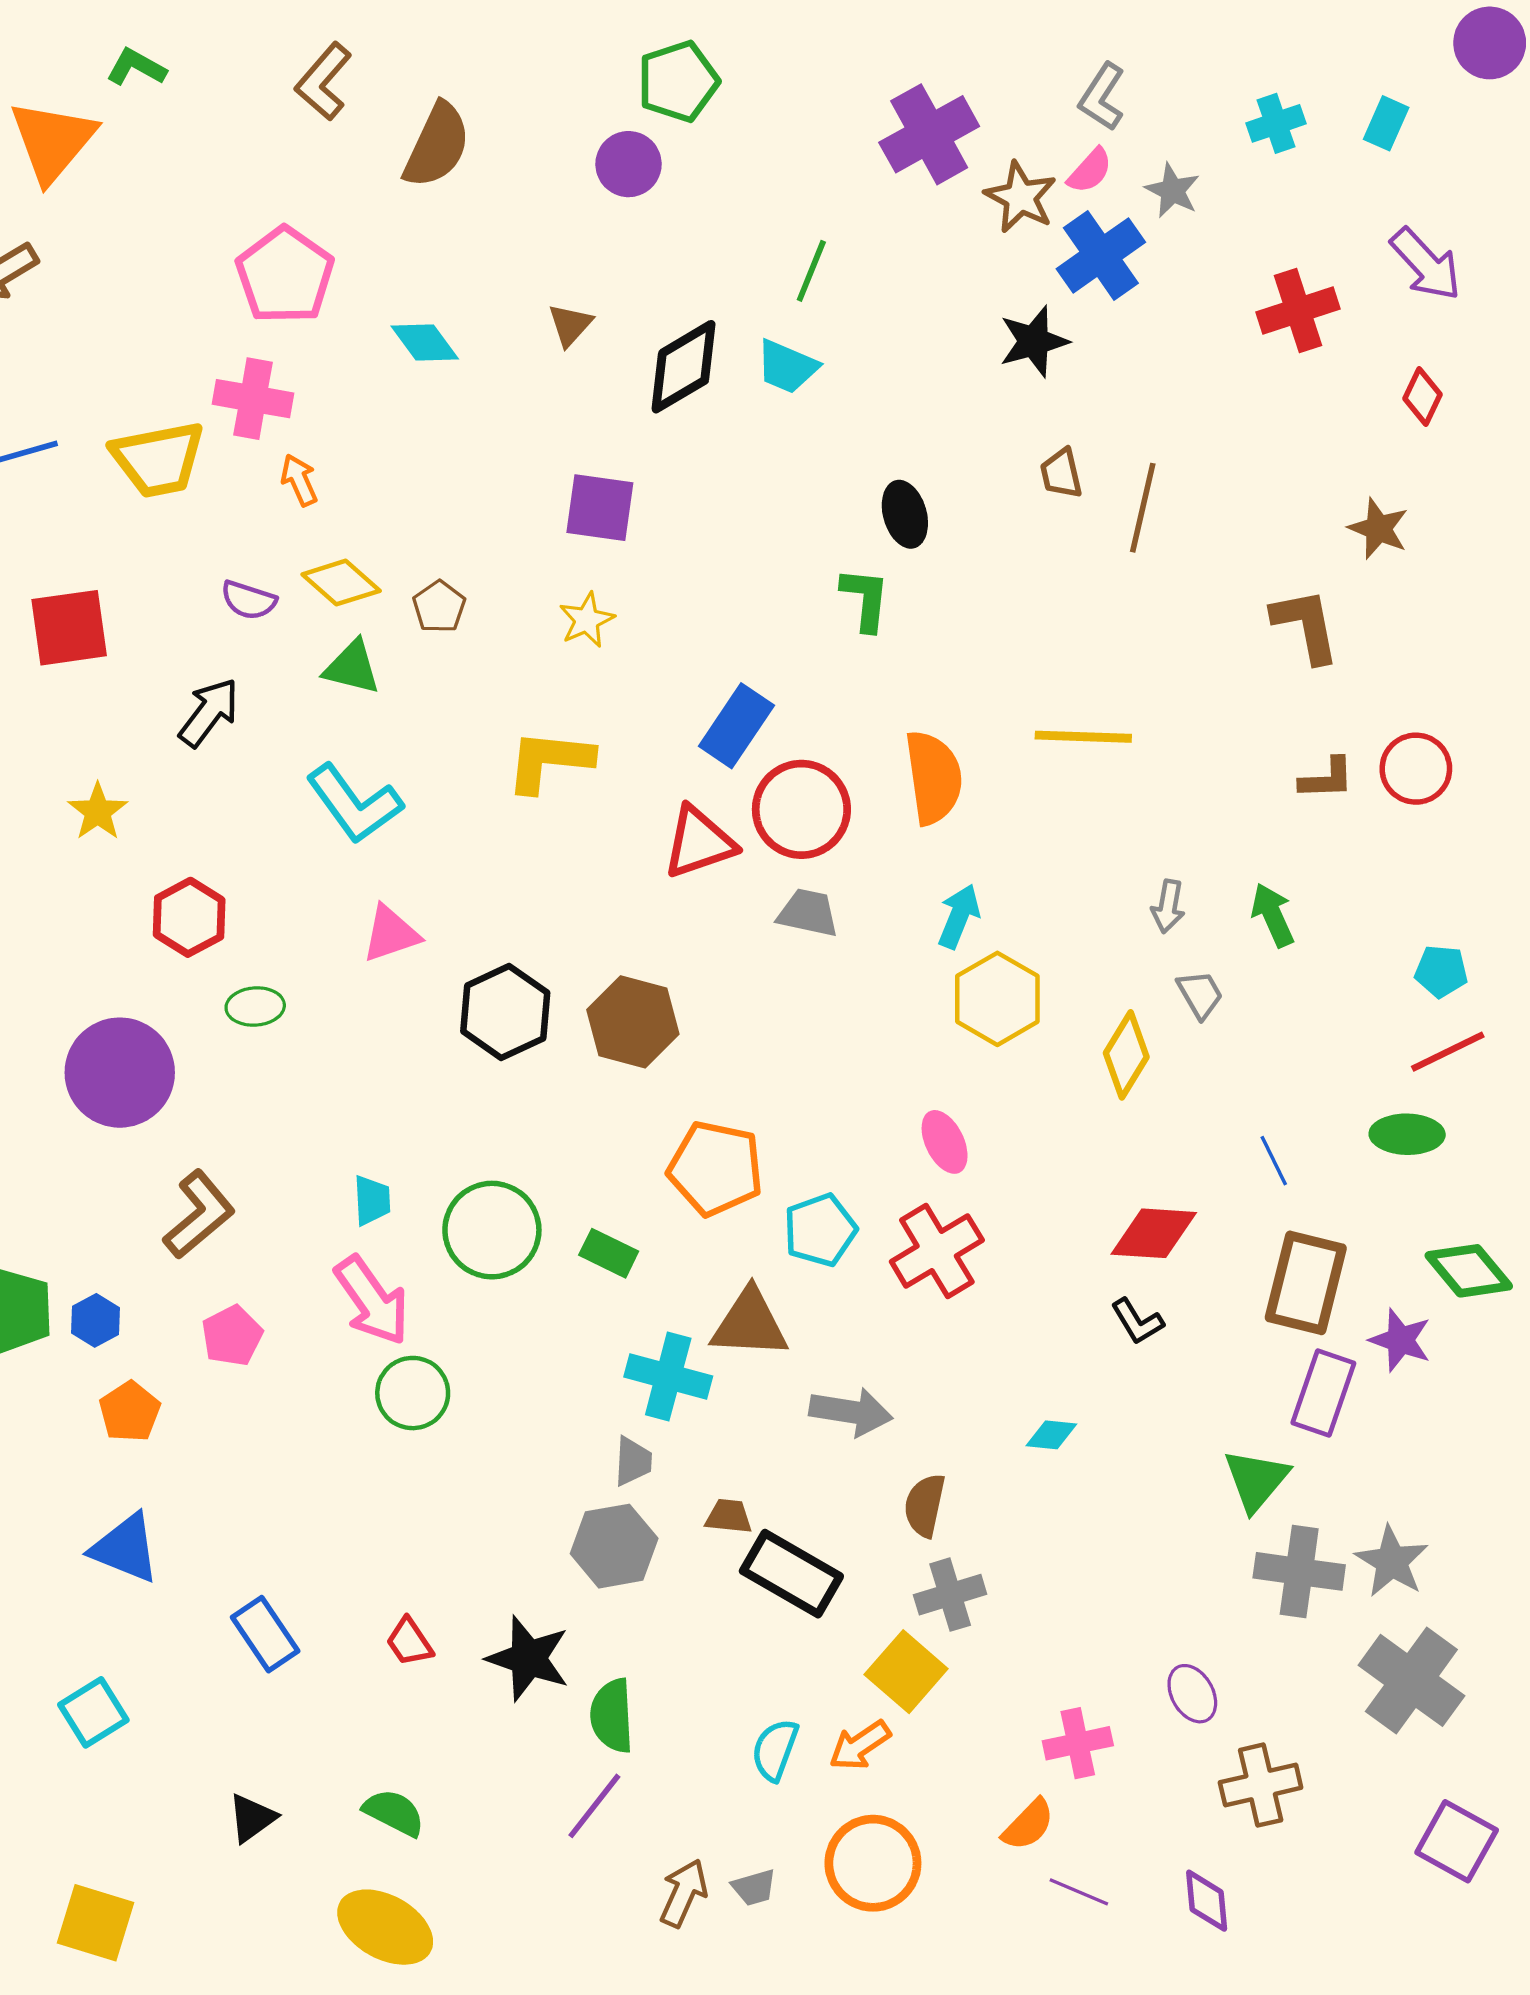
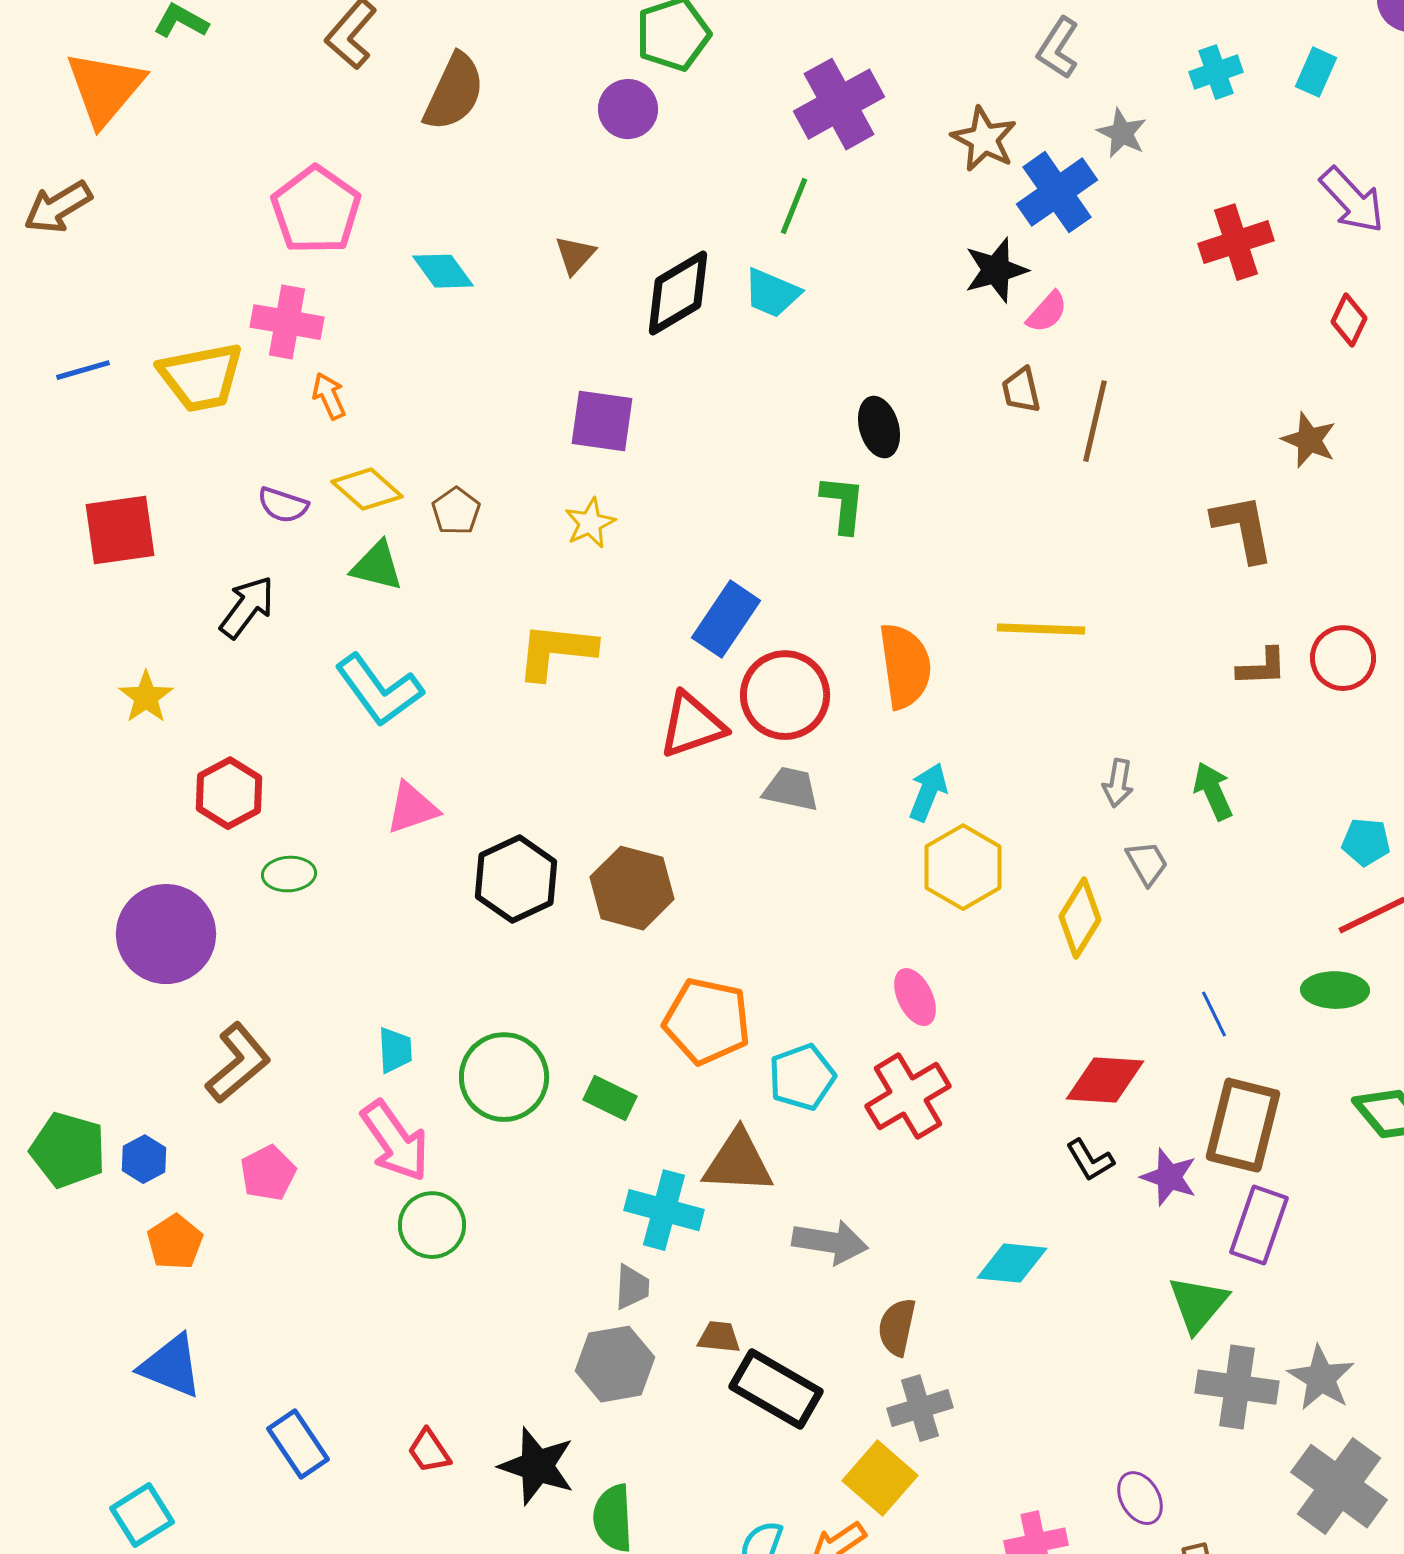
purple cross: (929, 134) -> (839, 104), moved
pink semicircle: (1090, 171) -> (1047, 312), moved
purple star: (1400, 1340) -> (1169, 1177), moved
cyan diamond: (1051, 1435) -> (1012, 1263), size x1.5

